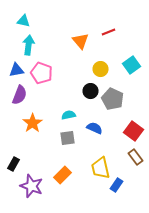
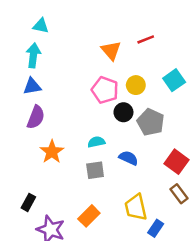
cyan arrow: (29, 45) -> (33, 55), moved
pink pentagon: (42, 73) -> (105, 90), moved

